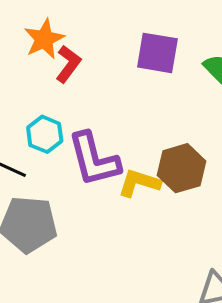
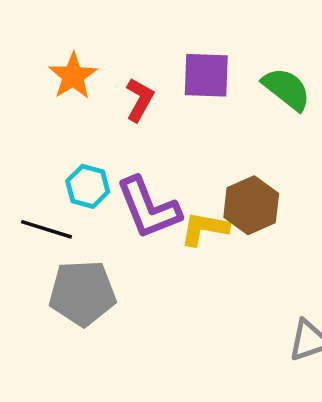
red L-shape: (68, 64) -> (140, 100), moved

